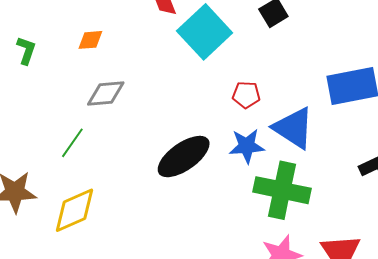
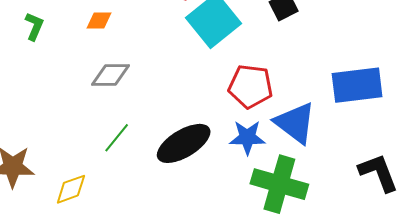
red pentagon: (246, 95) -> (251, 86), size x1.6
green line: (72, 143) -> (117, 138), moved
yellow diamond: (74, 210) -> (71, 189), size x0.7

